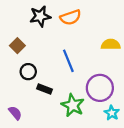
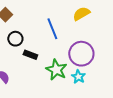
yellow semicircle: (111, 44) -> (81, 14), moved, turned -30
cyan star: (112, 113) -> (78, 77), moved

